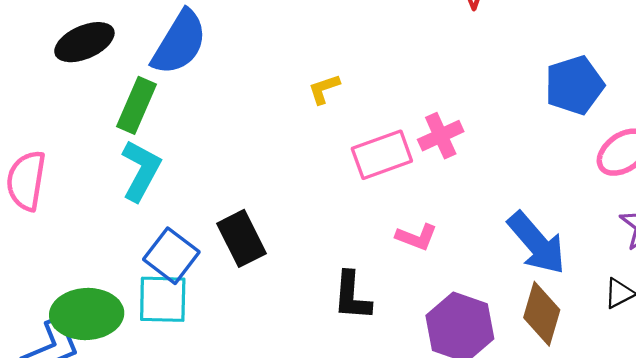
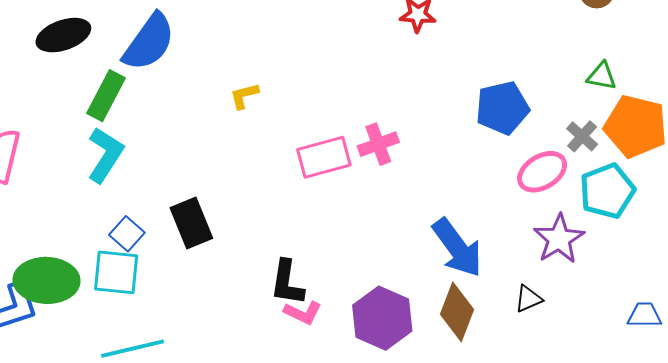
yellow L-shape: (324, 89) -> (244, 96), moved
pink L-shape: (416, 237) -> (303, 313), moved
blue square: (171, 256) -> (127, 234), size x0.7

